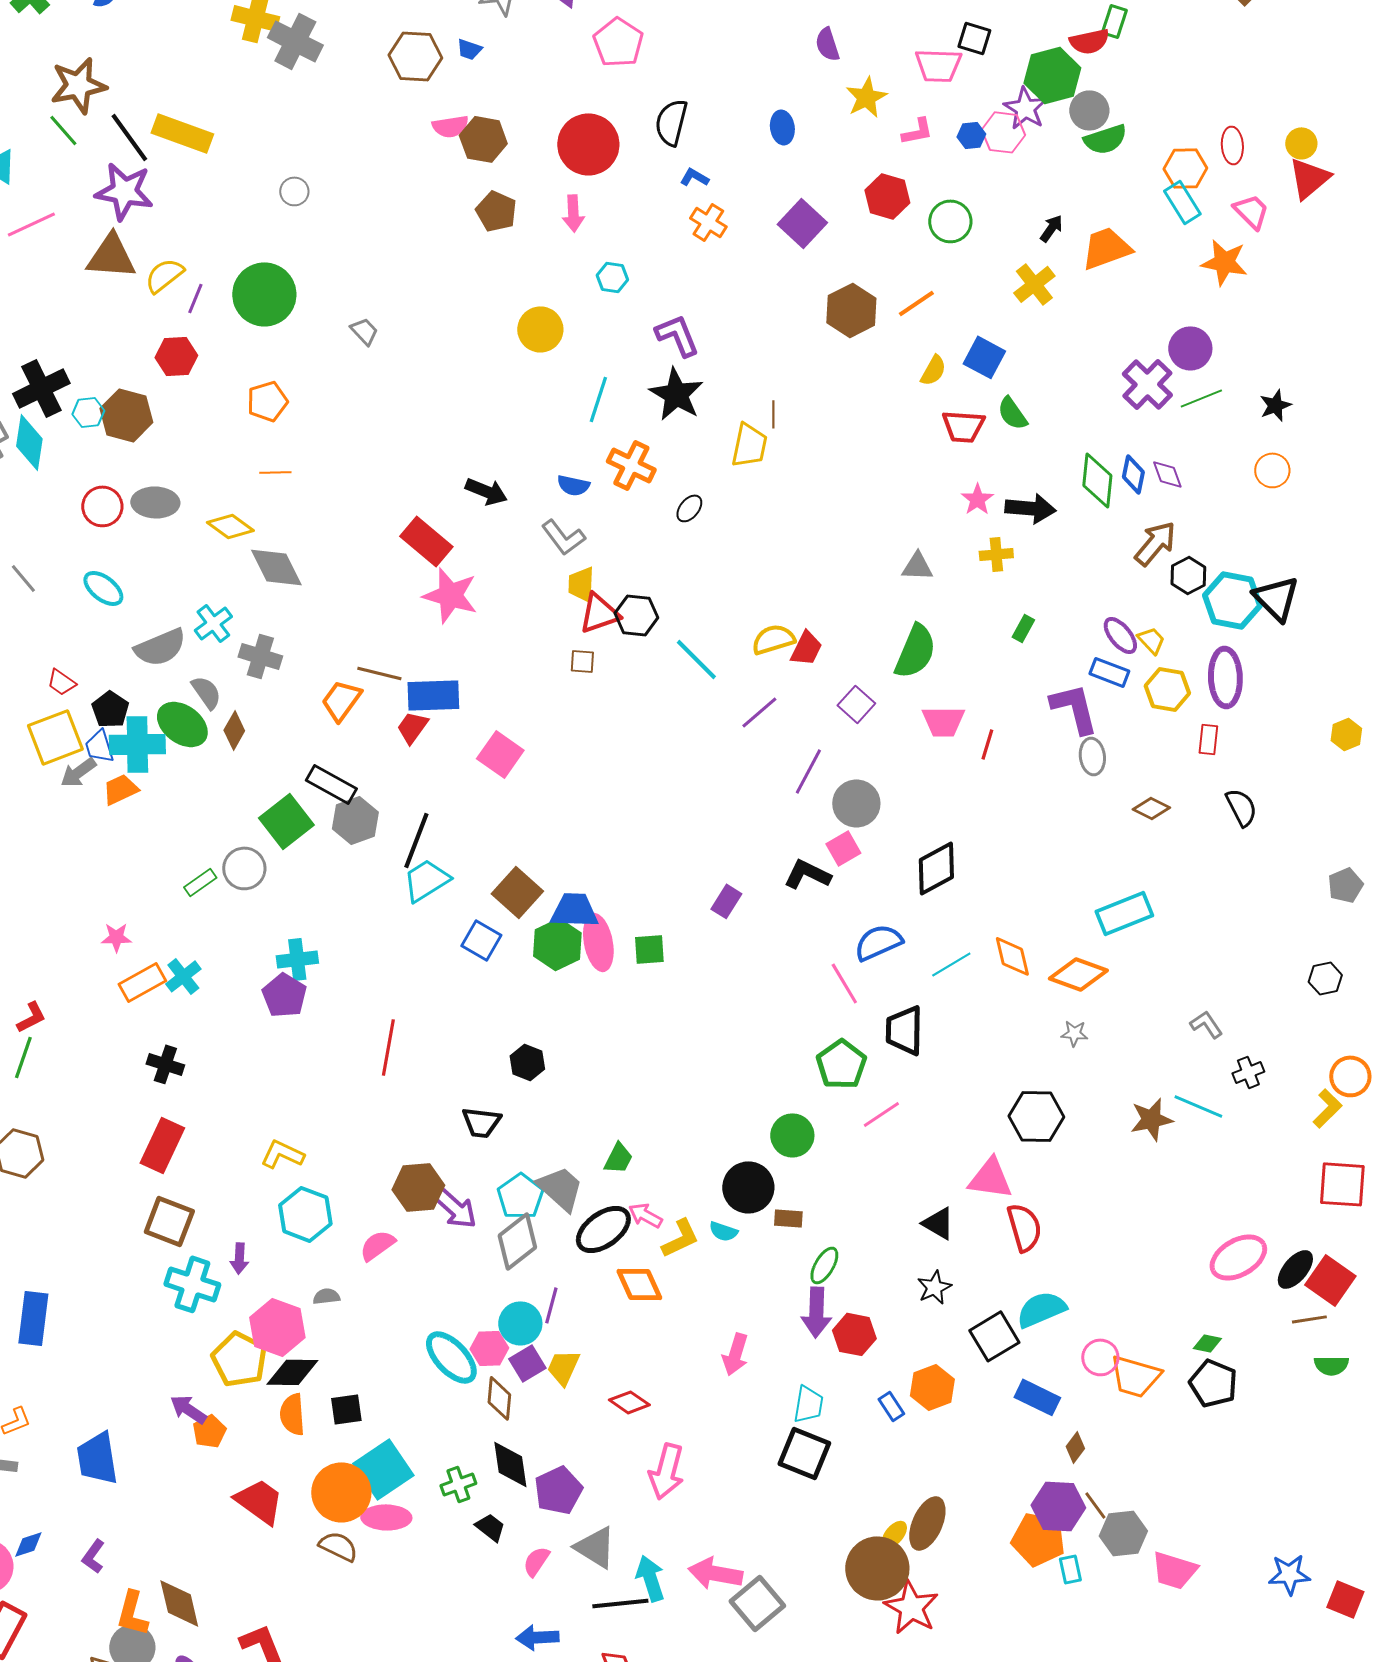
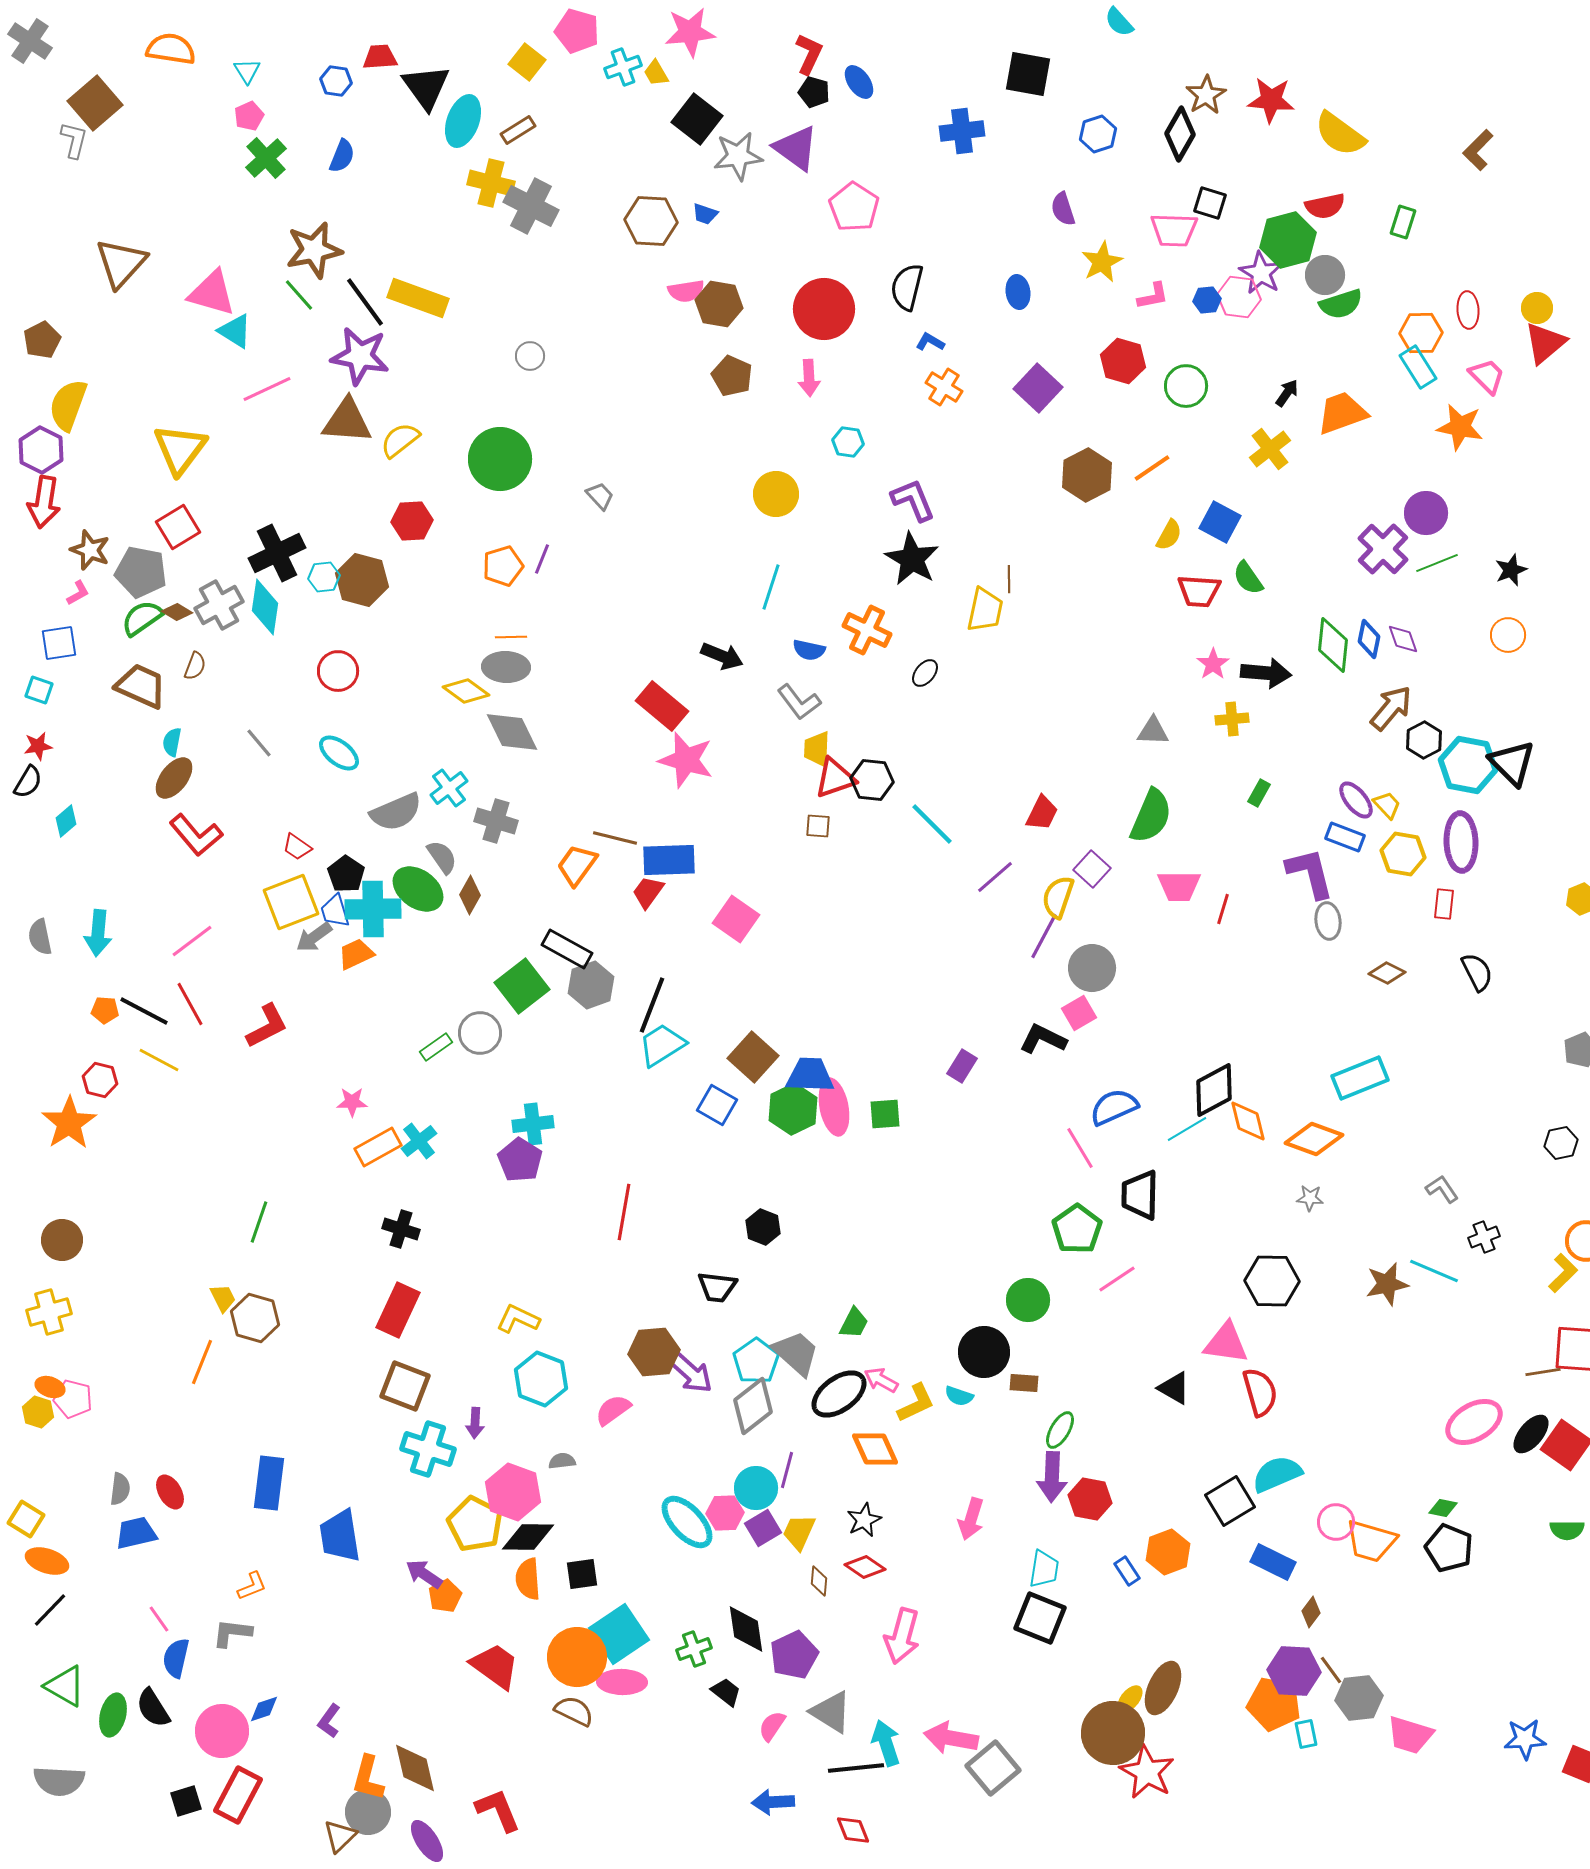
green rectangle: (1114, 21) -> (1403, 222), moved
purple line: (195, 298) -> (542, 559), moved
cyan line: (598, 399) -> (771, 587), moved
gray ellipse: (155, 502) -> (506, 667), moved
yellow semicircle: (773, 639) -> (1058, 897), moved, turned -54
black diamond: (936, 868) -> (1214, 1090), moved
red L-shape: (31, 1017) -> (267, 1026), moved, size x1.4
black star: (934, 1287) -> (864, 1520), moved
brown line: (1309, 1319) -> (1543, 1372), moved
brown diamond: (499, 1398) -> (819, 1581), moved, size x0.7
blue trapezoid: (97, 1458) -> (340, 1536), moved

